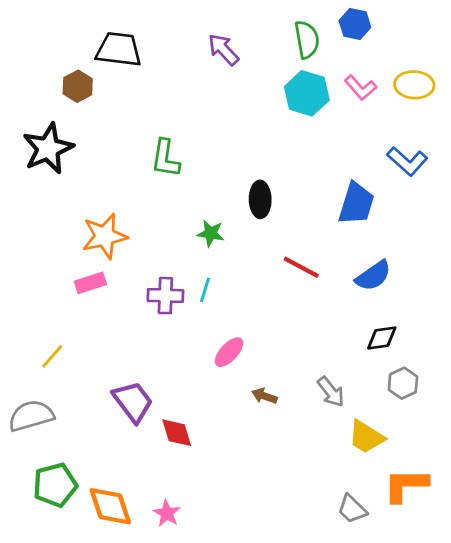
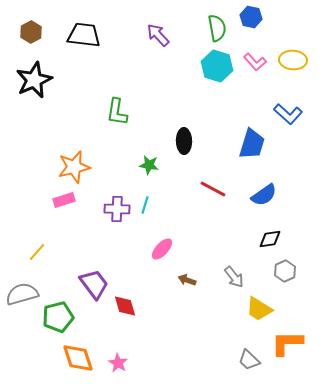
brown hexagon: (78, 86) -> (31, 32), moved
black star: (48, 148) -> (34, 80), moved
green pentagon: (55, 485) -> (58, 317), moved

